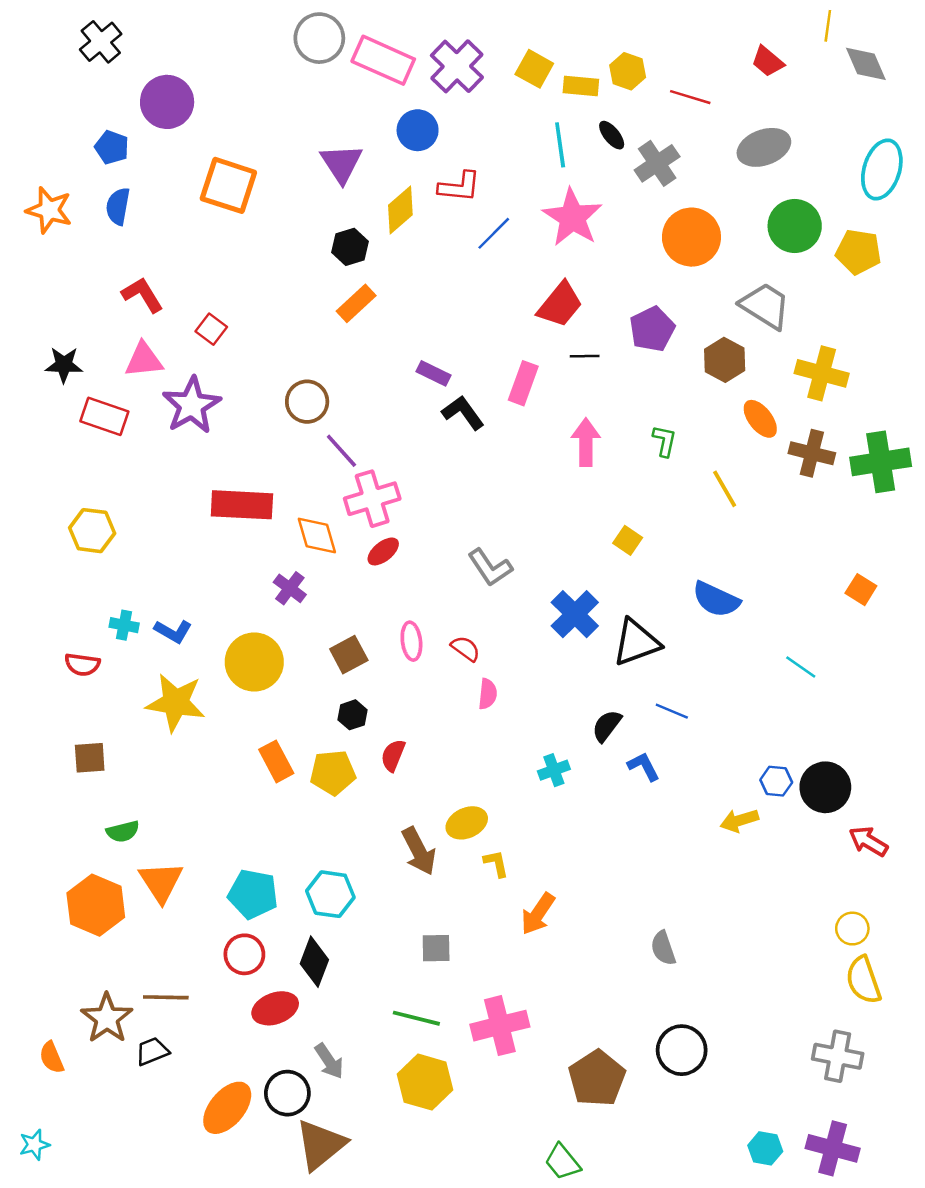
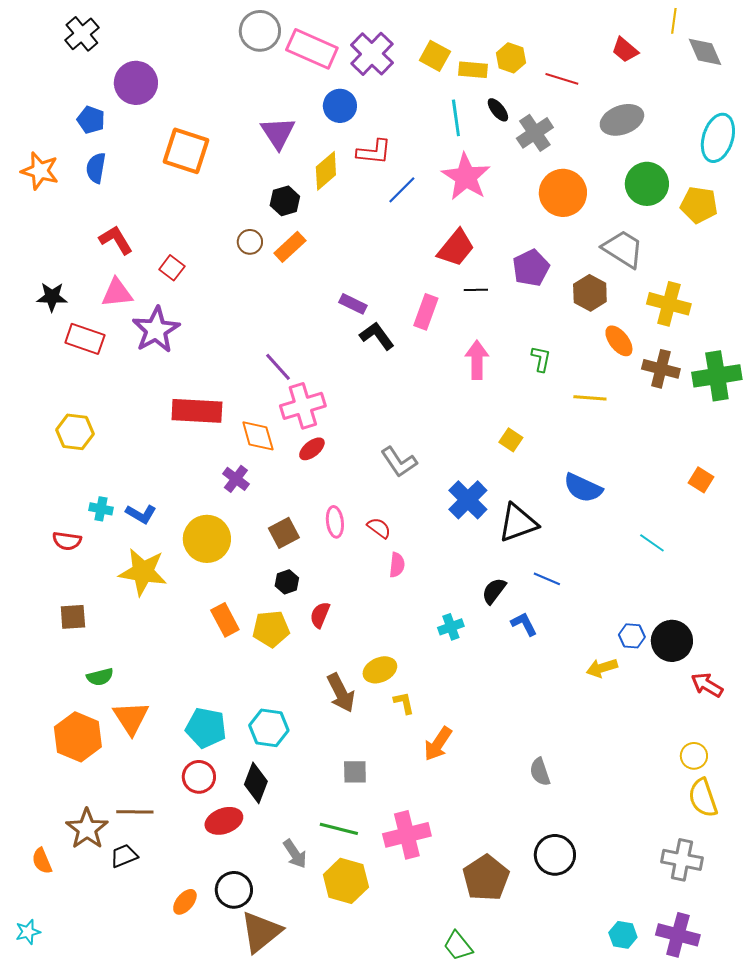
brown circle: (307, 402) -> (250, 242), moved, size x0.7
yellow line: (725, 489) -> (590, 398), turned -56
gray arrow: (329, 1061) -> (295, 854), moved
orange ellipse: (227, 1108) -> (185, 902), size x0.6

